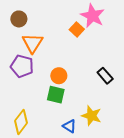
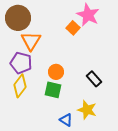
brown circle: (19, 19) -> (18, 18), size x1.6
black rectangle: (105, 76) -> (94, 79), moved
yellow diamond: (21, 122) -> (20, 86), moved

